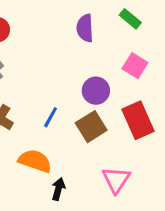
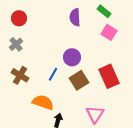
pink square: (135, 66) -> (109, 32), moved
purple circle: (96, 91) -> (72, 57), moved

